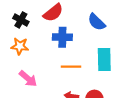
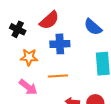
orange star: (20, 46) -> (29, 57), moved
orange line: (71, 67) -> (58, 76), moved

